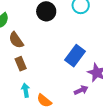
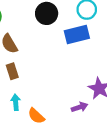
blue rectangle: (75, 56) -> (77, 34), moved, turned 35

